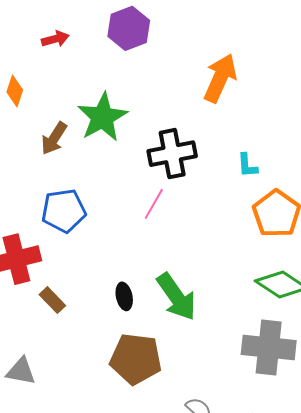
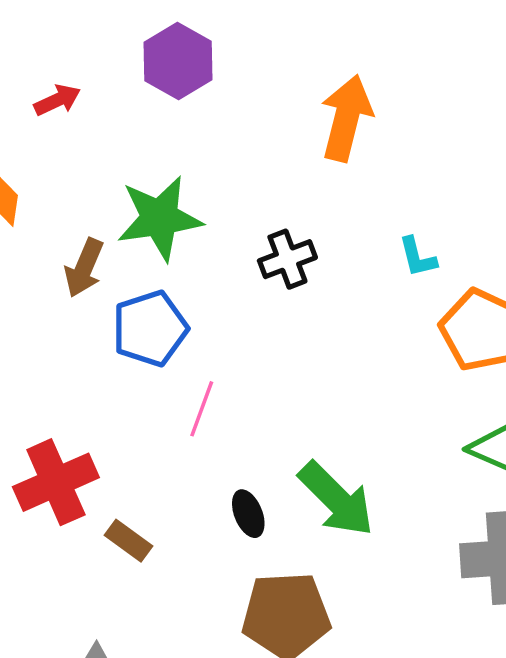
green star: (102, 117) -> (160, 218), turned 30
black cross: (172, 154) -> (287, 259), size x0.7
pink line: (154, 204) -> (202, 409), moved
blue pentagon: (64, 211) -> (150, 328), moved

